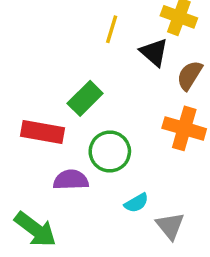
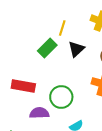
black triangle: (154, 52) -> (76, 49), moved, turned 36
green rectangle: (85, 98) -> (47, 48), moved

